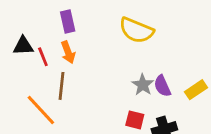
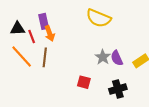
purple rectangle: (68, 21) -> (44, 21), moved
orange line: (41, 110) -> (22, 57), moved
red square: (135, 120) -> (84, 82), moved

